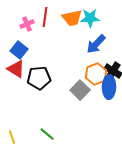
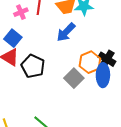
blue arrow: (96, 44) -> (66, 32), moved
black pentagon: (39, 78) -> (33, 66), turned 30

